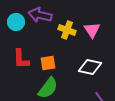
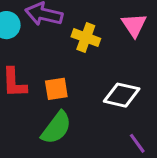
pink triangle: (92, 30) -> (134, 25), moved

